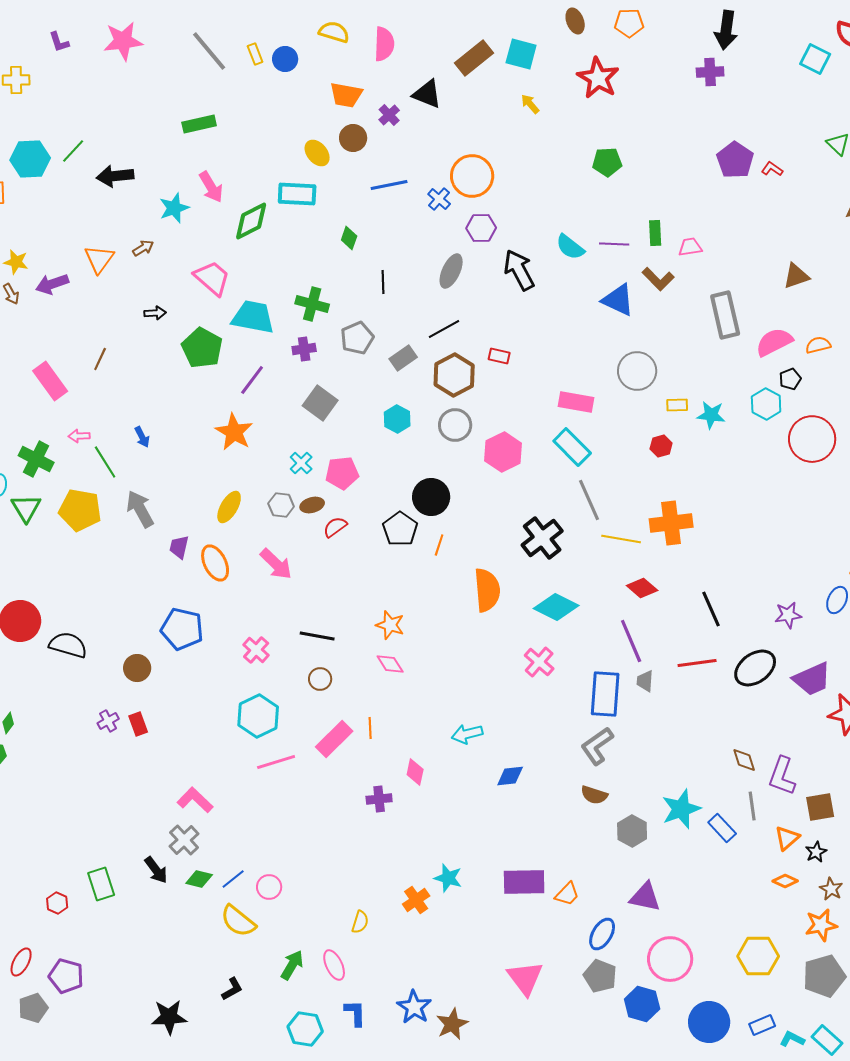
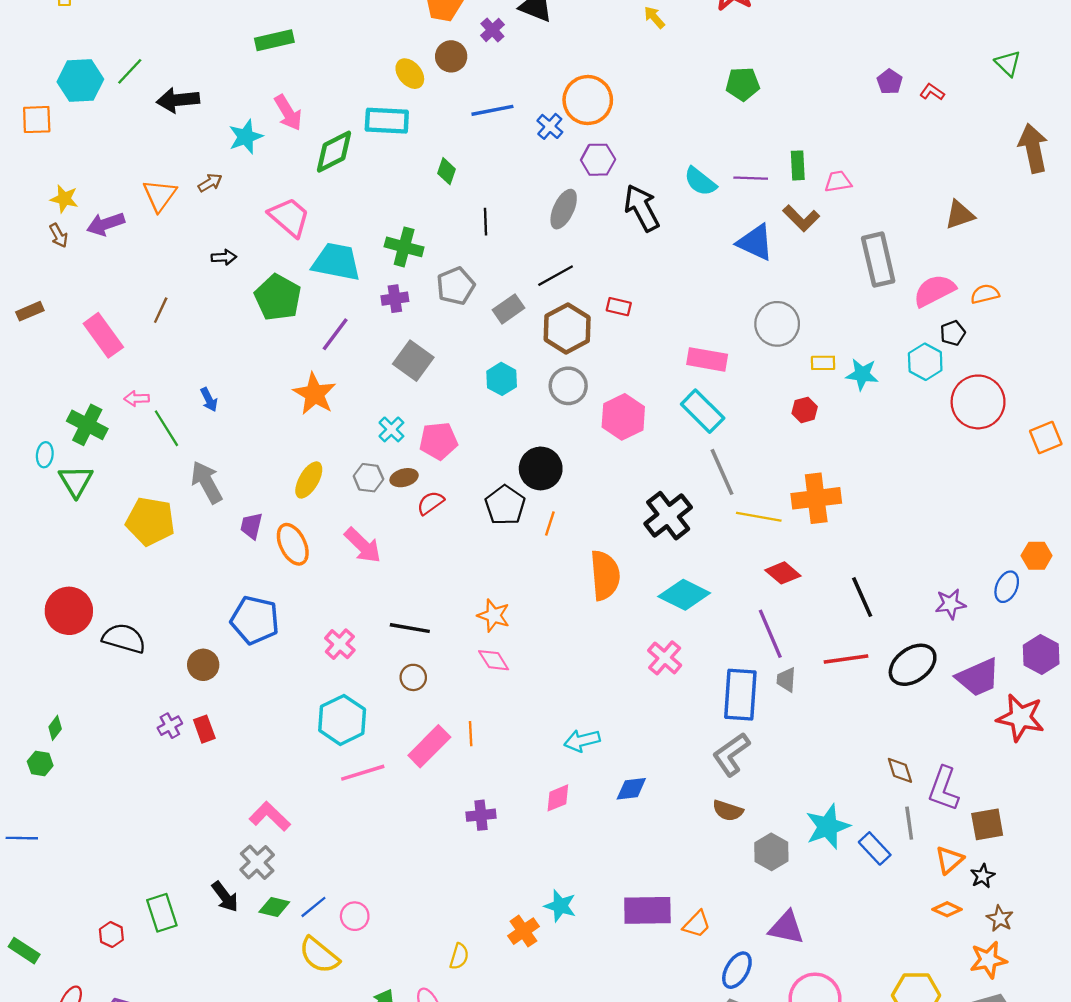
purple pentagon: (735, 160) -> (890, 82), size x0.6
yellow pentagon: (80, 510) -> (150, 521), moved
pink diamond: (415, 772) -> (558, 798), moved, turned 56

